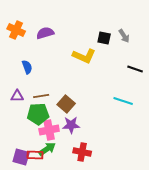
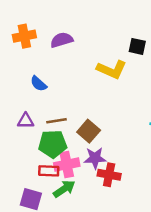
orange cross: (16, 30) -> (24, 36), turned -36
blue semicircle: (27, 67) -> (39, 84), turned 152
red cross: (82, 152) -> (109, 175), moved
red rectangle: (35, 155) -> (49, 171), moved

